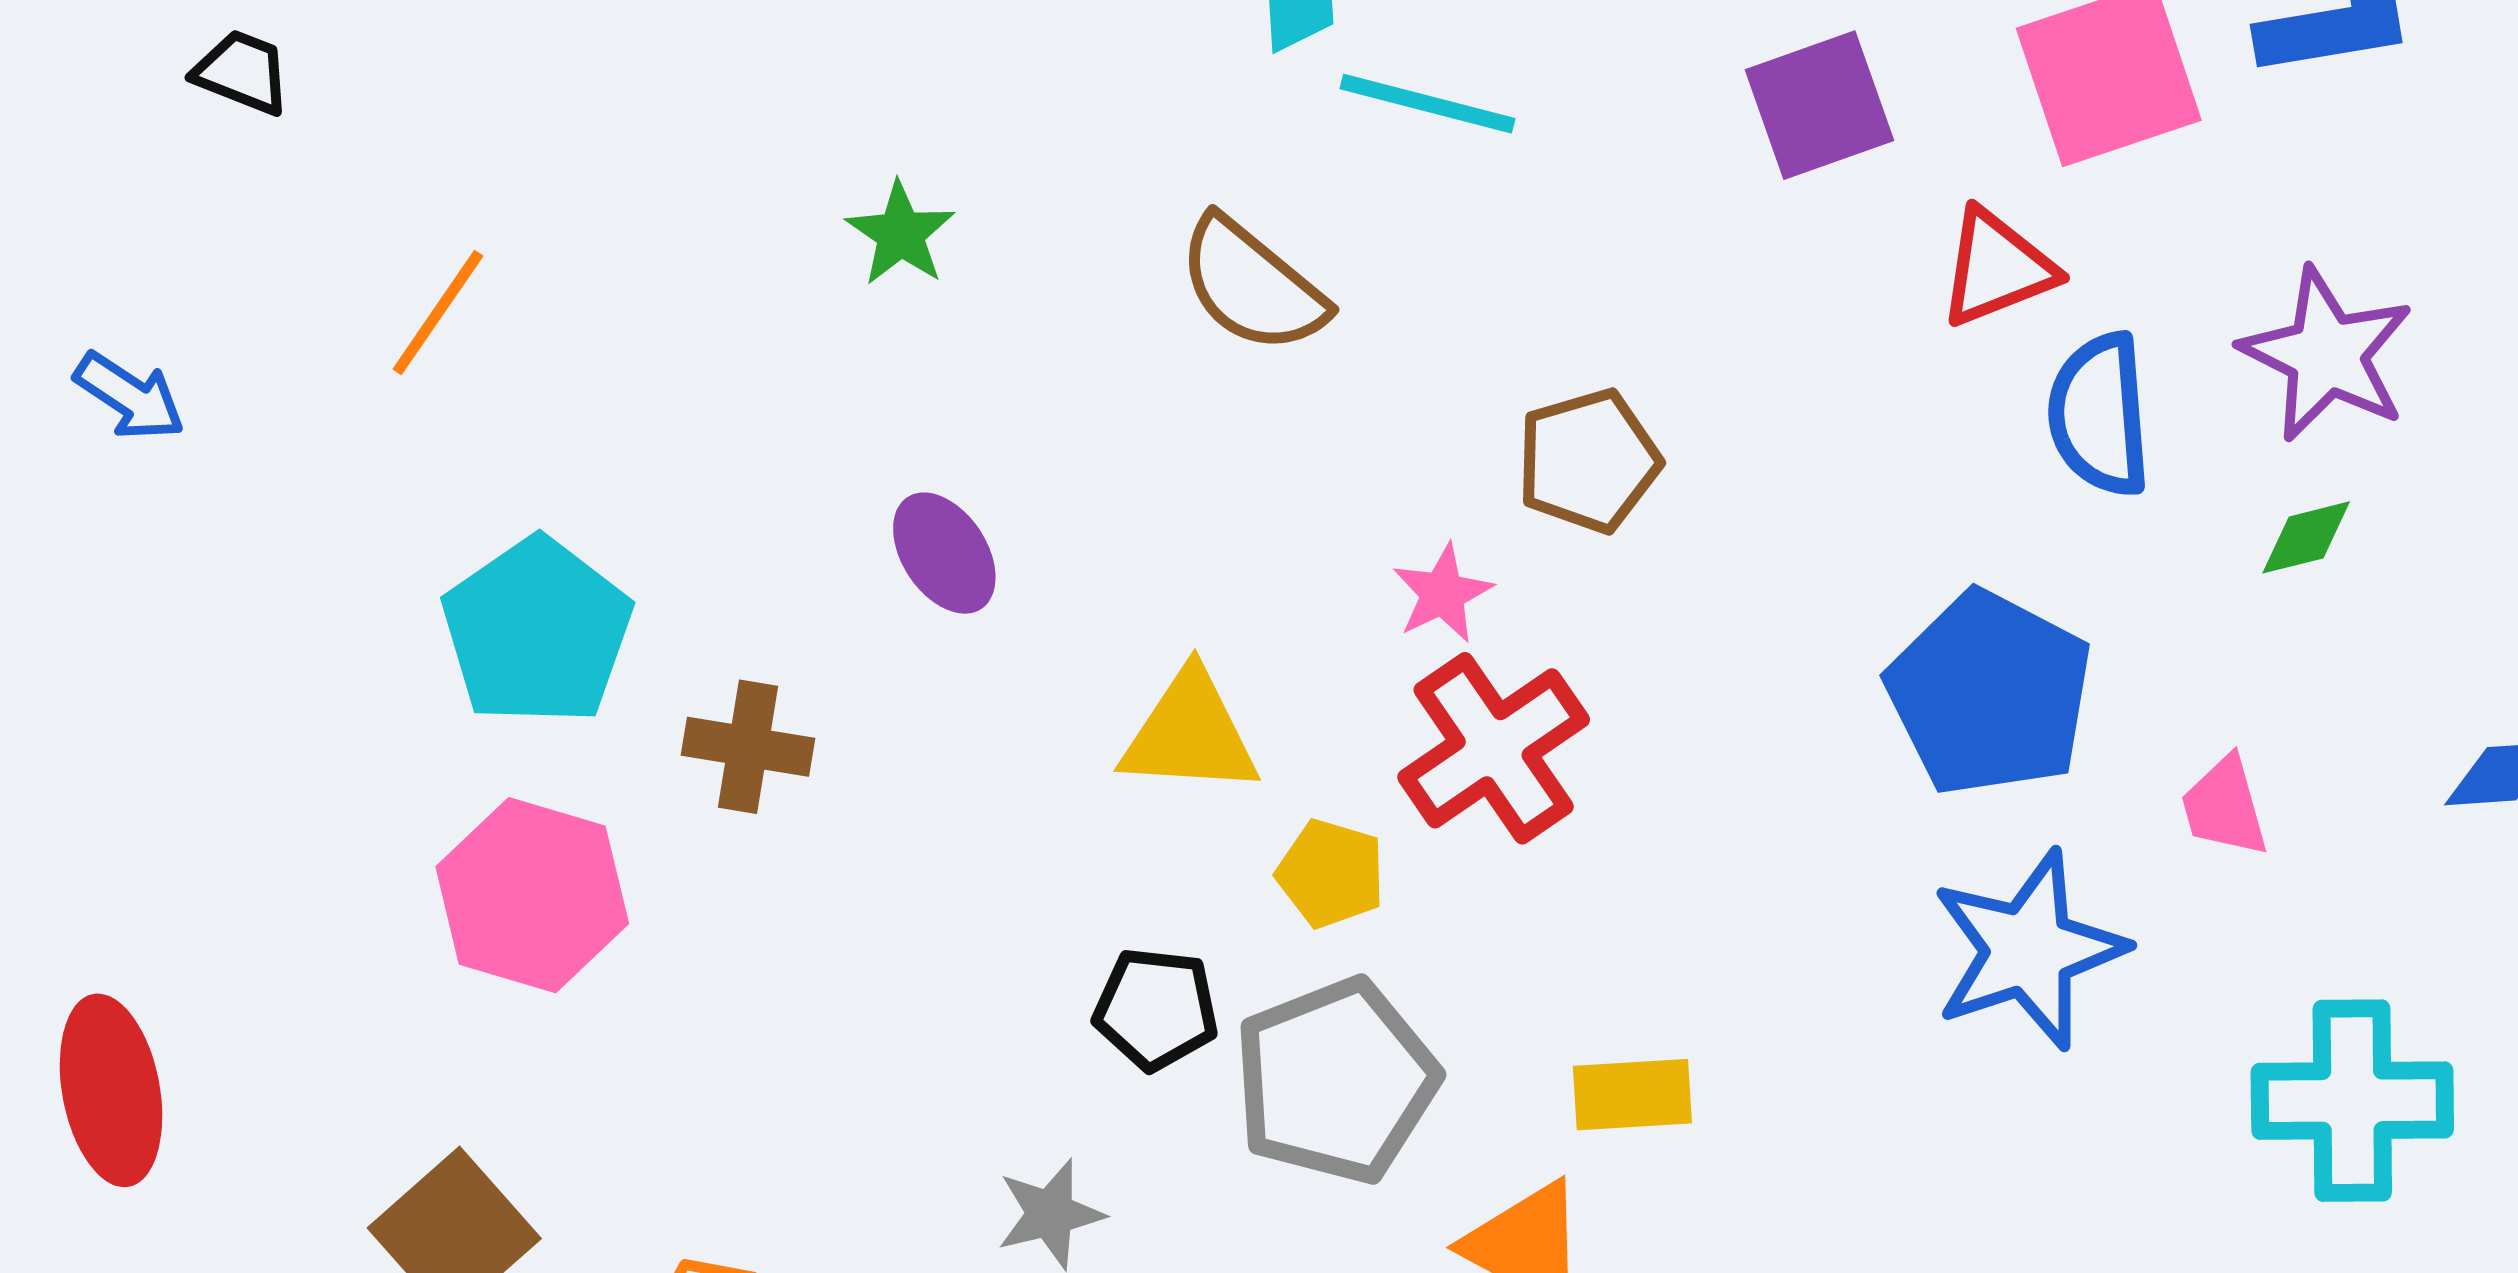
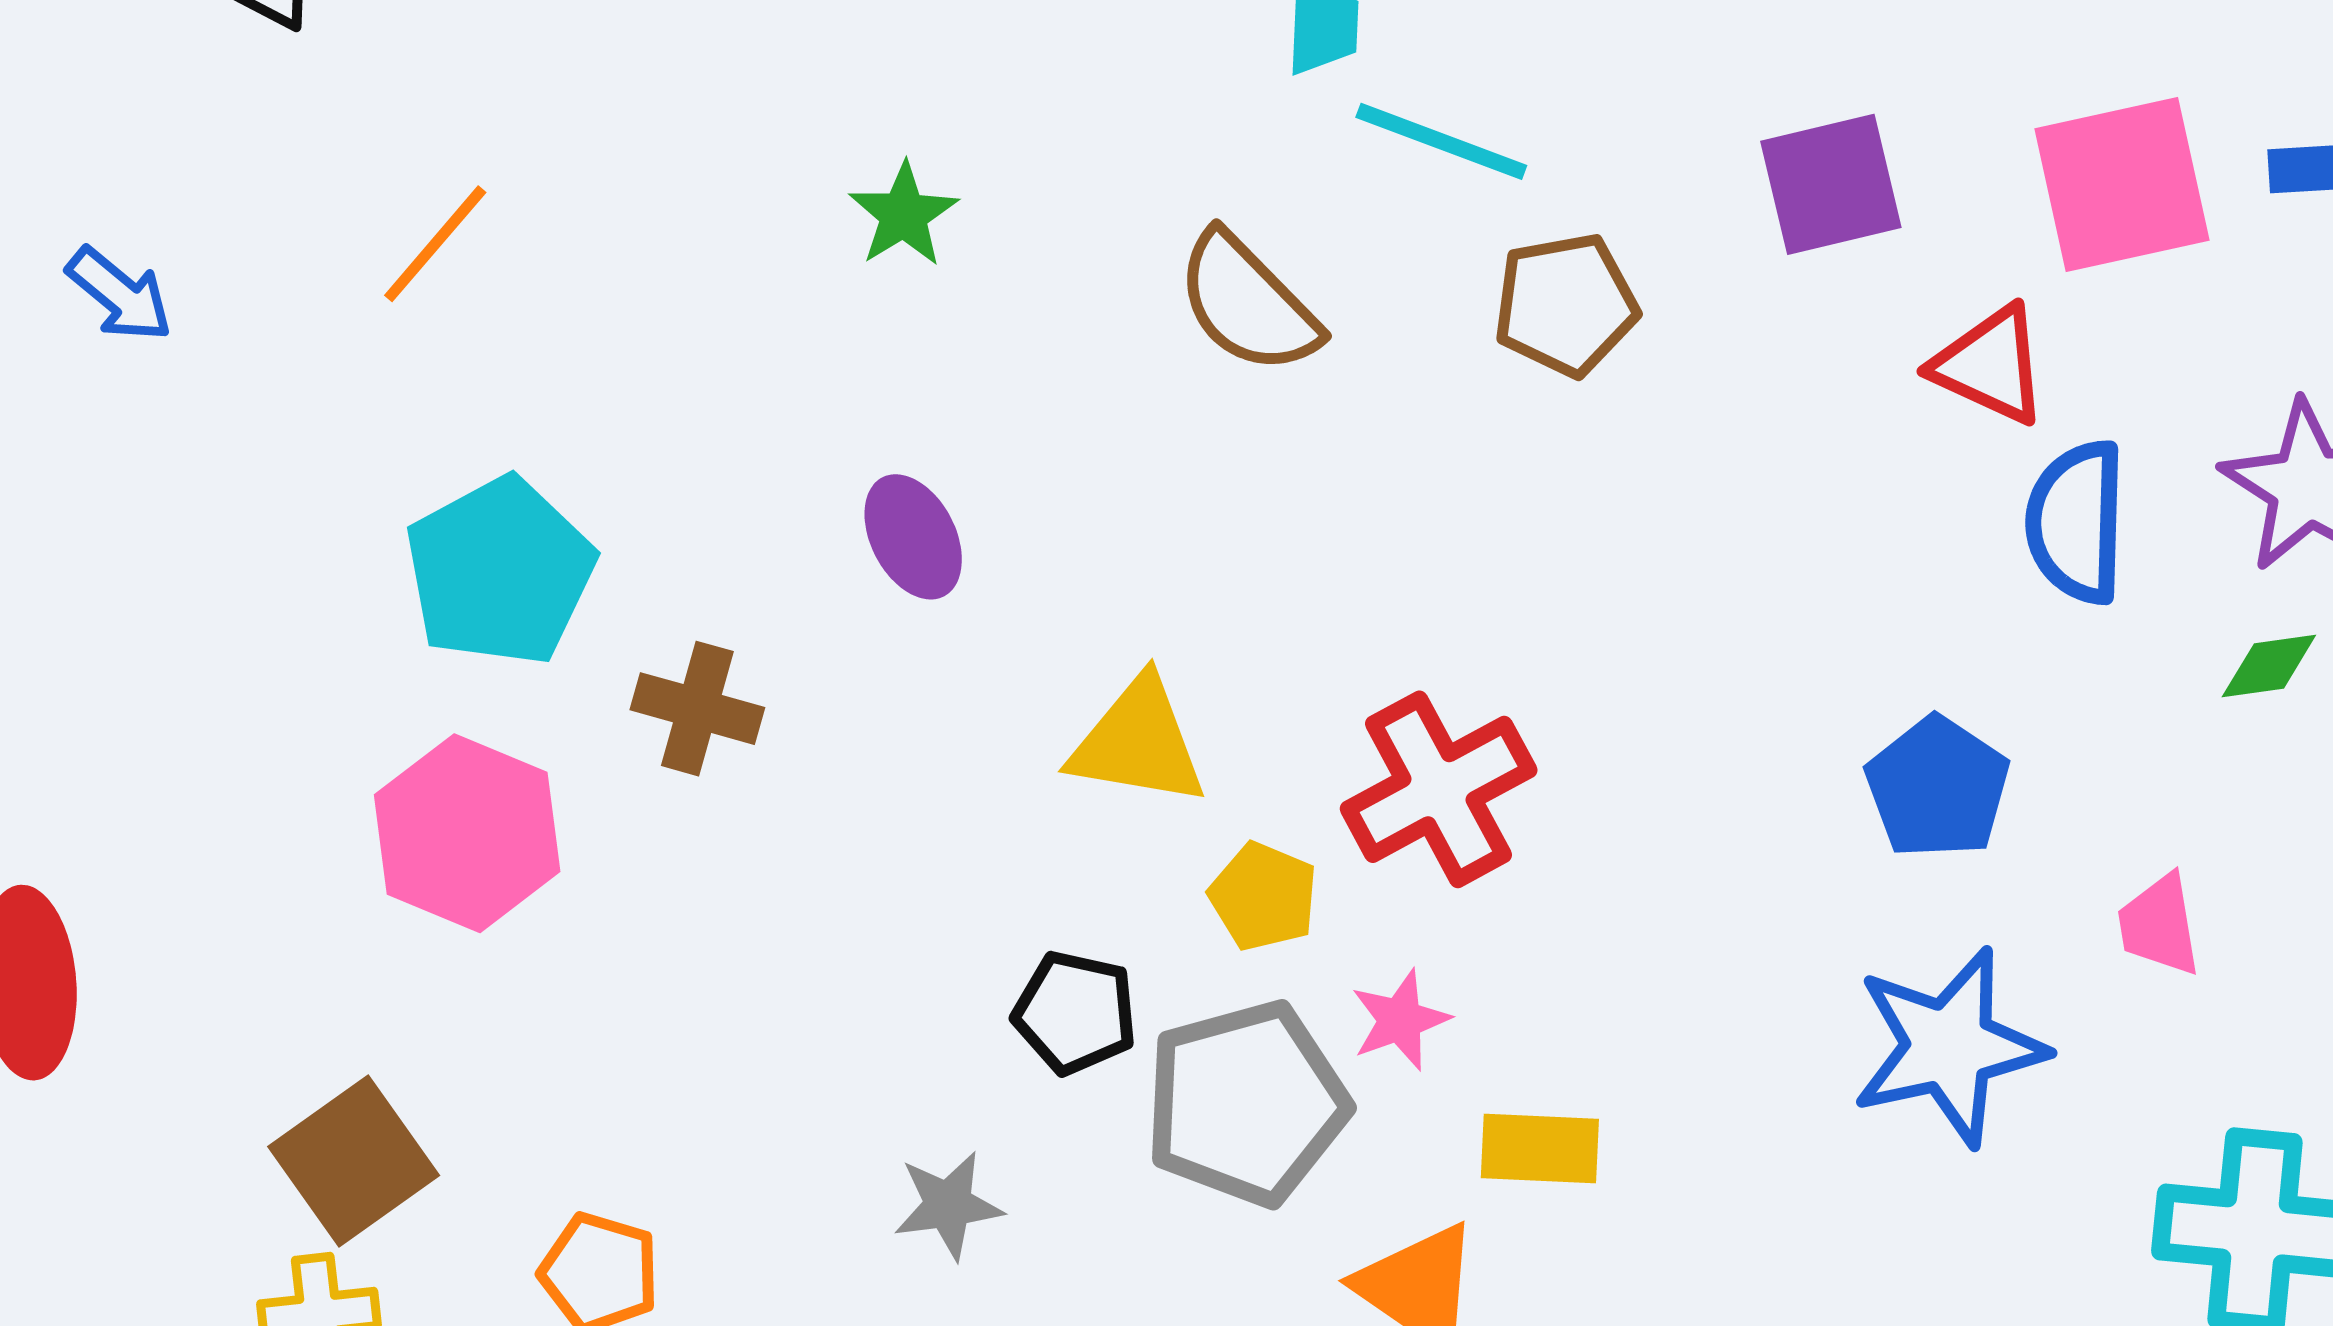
red triangle: (1997, 268) -> (1990, 365), turned 40
brown pentagon: (1588, 461) -> (1566, 305), moved
pink star: (1443, 593) -> (1400, 1020), moved
blue pentagon: (1990, 693) -> (1938, 788), size x0.7

